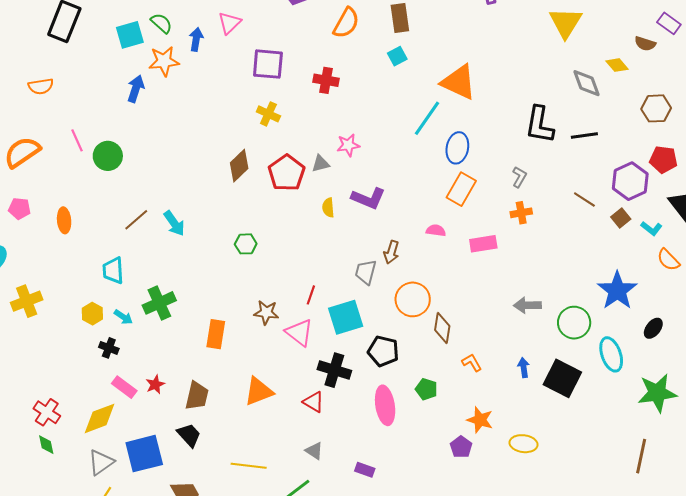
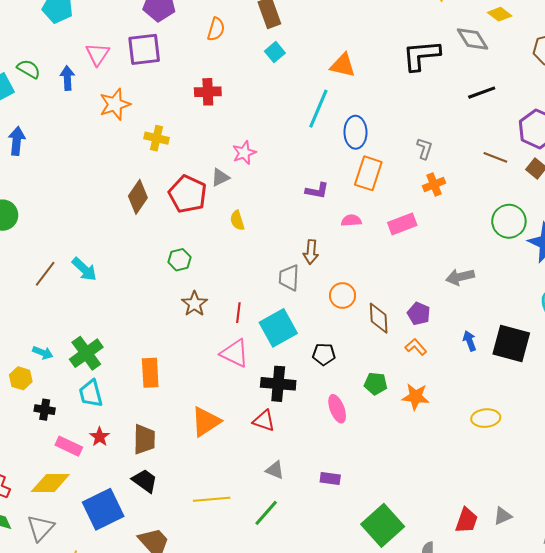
orange semicircle: (346, 23) -> (216, 29), size x0.7
orange star: (164, 61) -> (115, 104), moved
purple square: (268, 64) -> (144, 49), moved
orange triangle: (459, 82) -> (343, 65), size x0.7
black L-shape: (540, 125) -> (421, 55), moved, turned 87
purple L-shape: (368, 198) -> (317, 191), moved, size x0.7
green hexagon: (246, 244) -> (179, 260), moved
cyan trapezoid: (113, 271) -> (91, 393), moved
orange circle: (413, 299) -> (342, 296), size x0.7
brown star: (266, 312) -> (194, 304), moved, turned -30
cyan arrow: (123, 317) -> (43, 353), moved
green circle: (574, 323) -> (509, 221), moved
black pentagon: (383, 351) -> (324, 354), size x0.7
pink ellipse: (385, 405) -> (337, 409), size x0.7
yellow diamond: (100, 418) -> (50, 483), turned 33
orange star: (480, 420) -> (416, 397), moved
purple pentagon: (461, 447) -> (419, 314), moved
gray triangle: (101, 462) -> (41, 528), moved

